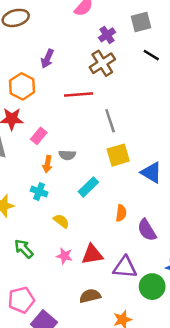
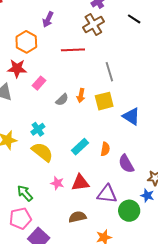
gray line: (110, 121) -> (109, 72), moved
gray semicircle: (67, 155) -> (62, 100), turned -48
orange arrow: (47, 164) -> (81, 95), moved
cyan rectangle: (88, 187) -> (80, 147), moved
cyan cross: (39, 192) -> (38, 129), turned 32
yellow semicircle: (61, 221) -> (42, 152), moved, size x1.6
green arrow: (24, 249) -> (25, 193), moved

